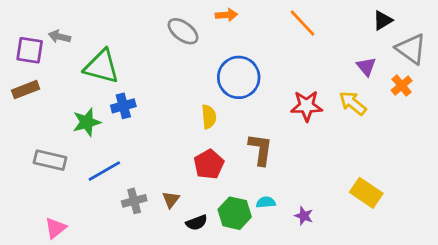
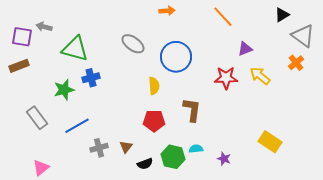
gray ellipse: (183, 31) -> (133, 44), moved
purple triangle: (366, 67) -> (245, 49), moved, turned 49
gray rectangle: (50, 160) -> (37, 118), turned 40
red pentagon: (209, 164) -> (154, 121), turned 30

